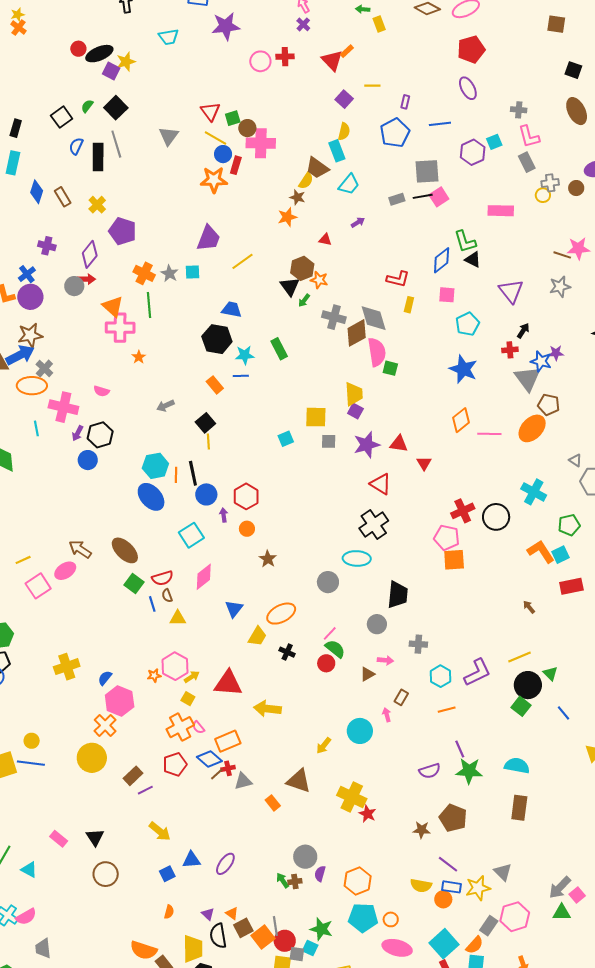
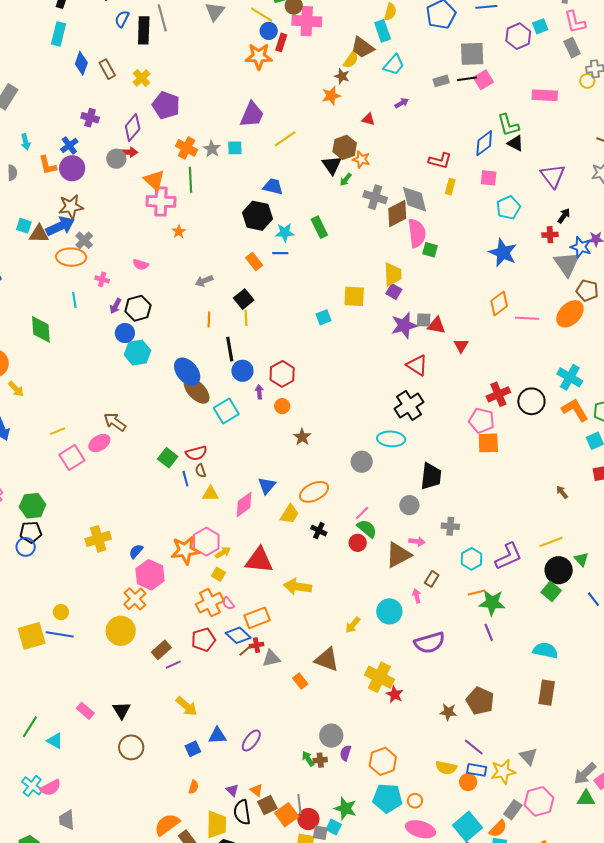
pink cross: (63, 407) -> (102, 279), size x0.5
gray square: (329, 441) -> (424, 320), moved
cyan hexagon: (155, 466) -> (137, 353), moved
orange line: (176, 475) -> (209, 320), moved
brown ellipse: (125, 550) -> (197, 391), moved
orange L-shape: (541, 552) -> (575, 410), moved
pink diamond: (204, 577) -> (244, 505), moved
brown triangle: (367, 674) -> (398, 555), size x1.8
orange star: (154, 675) -> (185, 550), size x2.0
purple semicircle: (430, 771) -> (430, 643), moved, size x1.4
green star: (469, 771) -> (492, 603), moved
orange semicircle: (144, 950) -> (167, 825), turned 124

